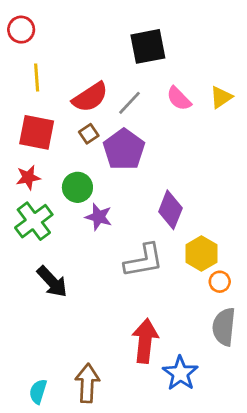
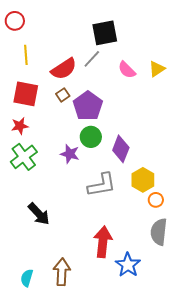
gray line: (130, 103) -> (92, 59), moved
green circle: (77, 187) -> (91, 137), moved
black arrow: (52, 282) -> (39, 214), moved

